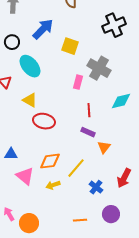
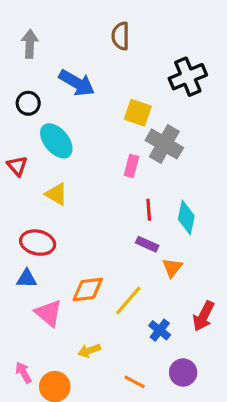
blue arrow: (43, 29) -> (77, 83), turned 75
yellow square: (70, 46) -> (138, 113), moved
cyan diamond: (121, 101) -> (186, 218), moved, turned -65
red ellipse: (44, 121) -> (38, 243), moved
yellow arrow: (53, 185) -> (89, 351), moved
orange line: (80, 220) -> (135, 382), turned 32

